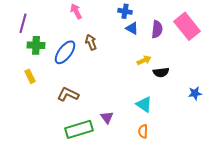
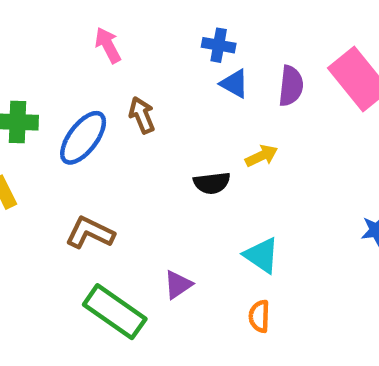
black semicircle: (161, 72) -> (212, 183), moved
purple triangle: (107, 117) -> (178, 285), turned 32
green rectangle: (79, 129) -> (115, 312), turned 52

